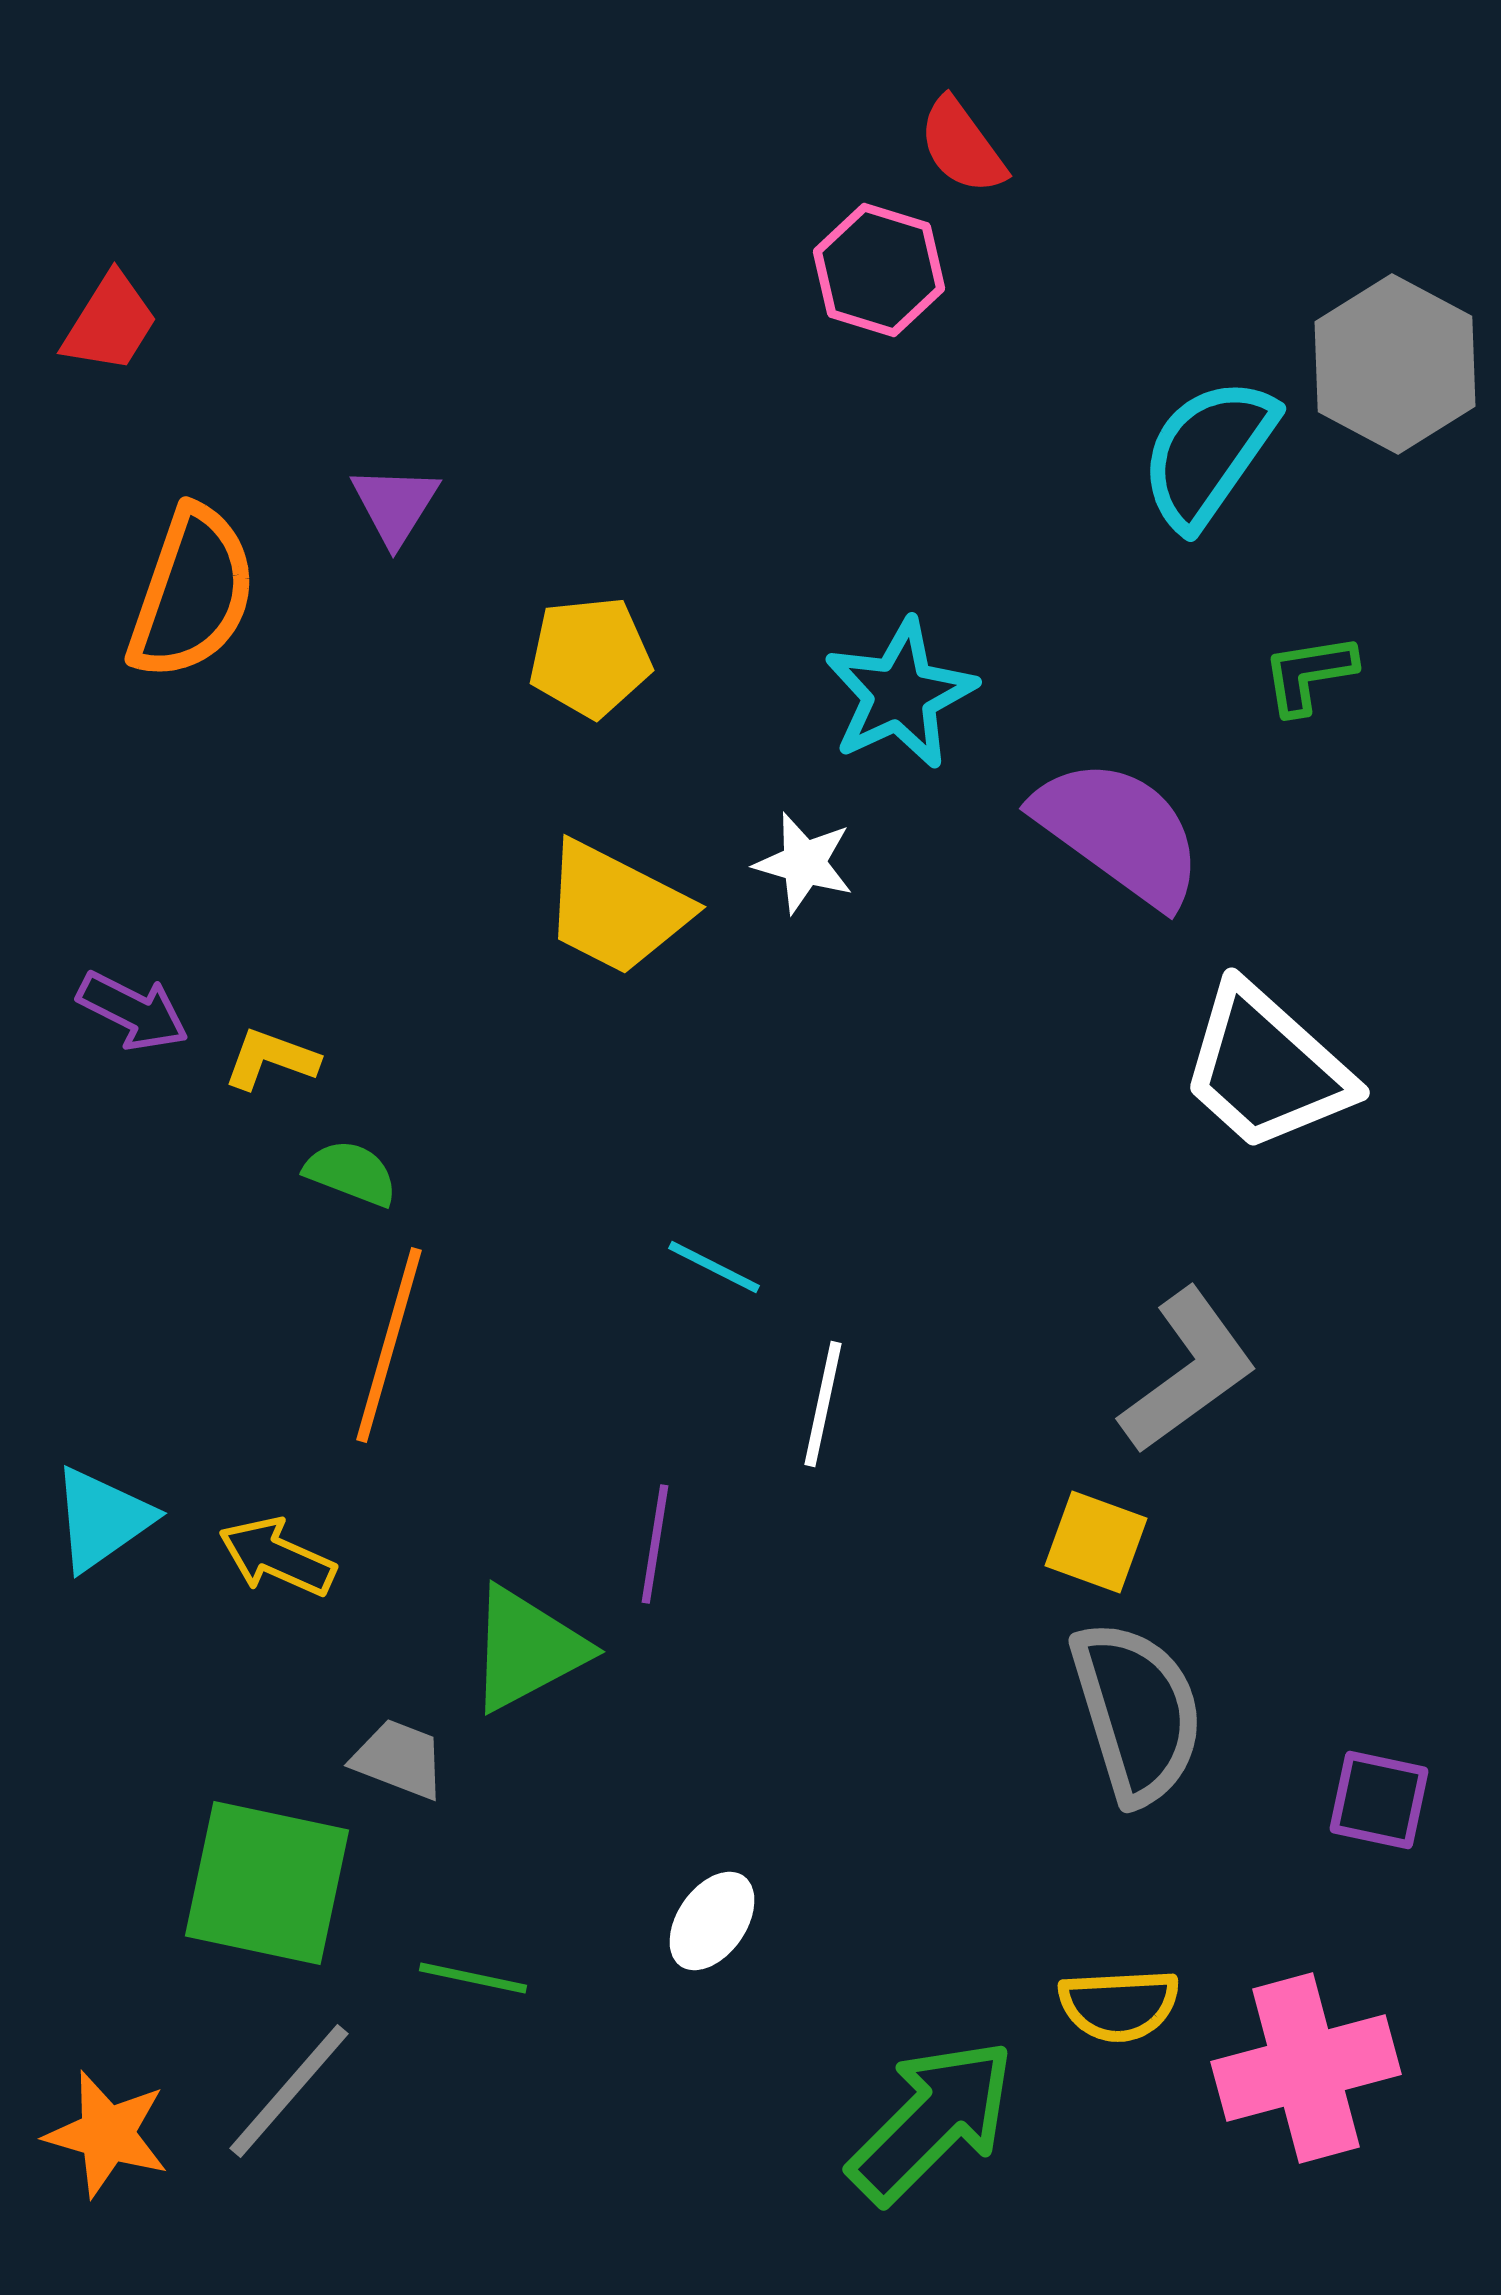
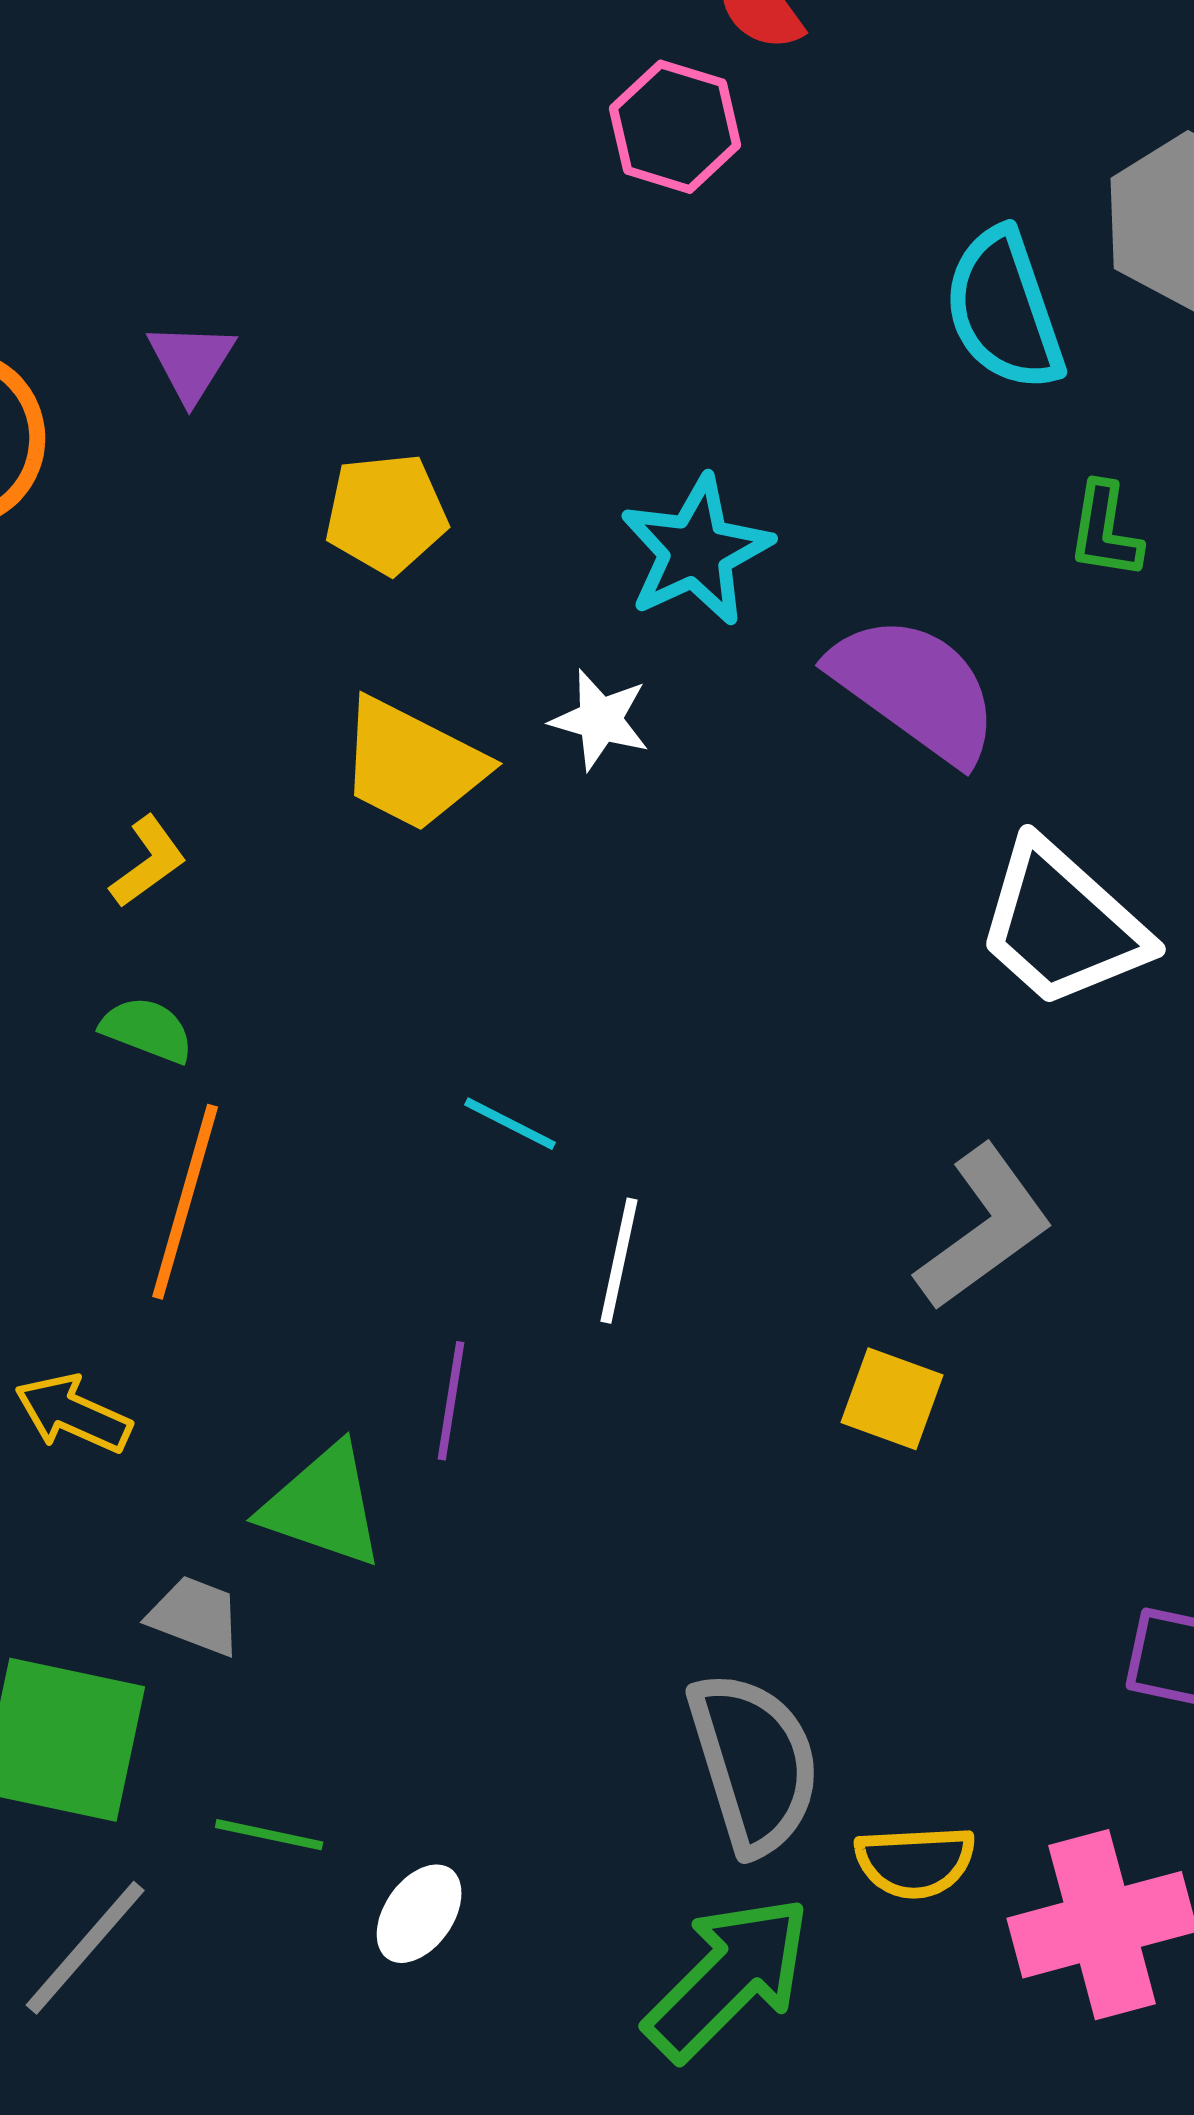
cyan semicircle: (1208, 453) -> (1004, 310), turned -54
green L-shape: (1309, 674) -> (1105, 531), turned -72
yellow L-shape: (271, 1059) -> (148, 862), moved, turned 124
green triangle: (527, 1649) -> (323, 1506), turned 47
gray semicircle: (1137, 1712) -> (754, 1763), moved
white ellipse: (712, 1921) -> (419, 1914), moved

